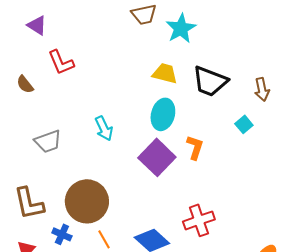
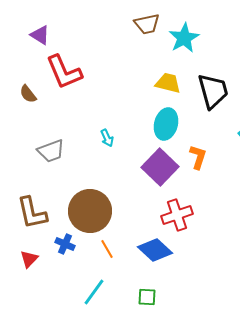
red L-shape: (61, 62) -> (64, 72), size x1.4
black trapezoid: (210, 81) -> (213, 91), turned -126
cyan arrow: (104, 128) -> (107, 138), size x0.7
red cross: (199, 220) -> (177, 215), moved

